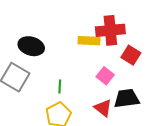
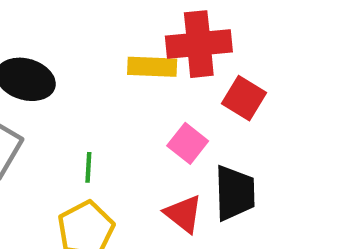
black trapezoid: (127, 98) -> (235, 193), turned 96

